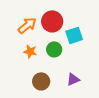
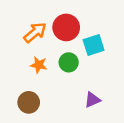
brown circle: (41, 81) -> (29, 102), moved

